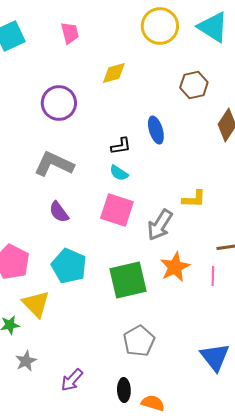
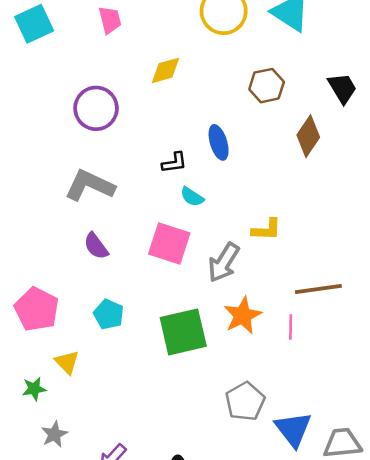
cyan semicircle: (119, 173) -> (192, 197), moved
cyan pentagon: (69, 266) -> (109, 314), size x0.7
yellow triangle: (36, 304) -> (67, 362), size x0.7
gray pentagon: (139, 341) -> (245, 401), moved

